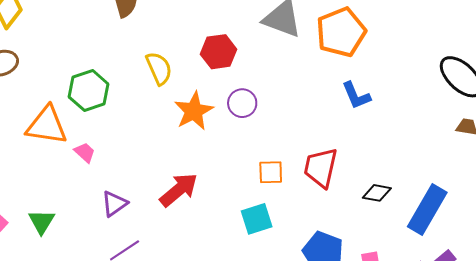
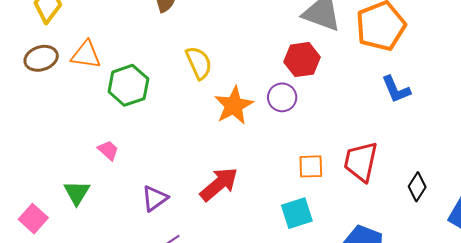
red hexagon: (219, 52) -> (302, 60), moved
orange triangle: (47, 125) -> (86, 55), moved, size x0.7
pink trapezoid: (85, 153) -> (108, 150), moved
black diamond: (377, 193) -> (417, 187), turned -68
green triangle: (42, 222) -> (77, 193), moved

